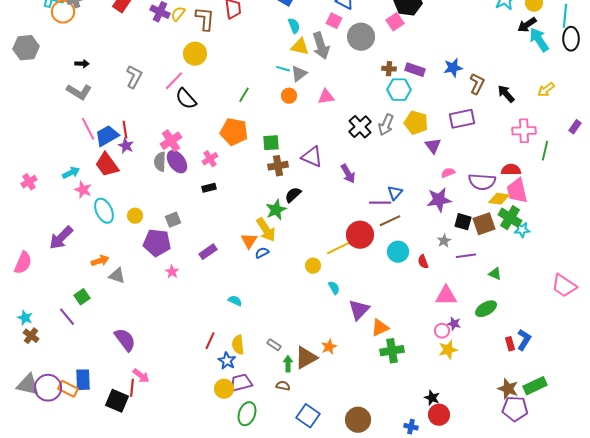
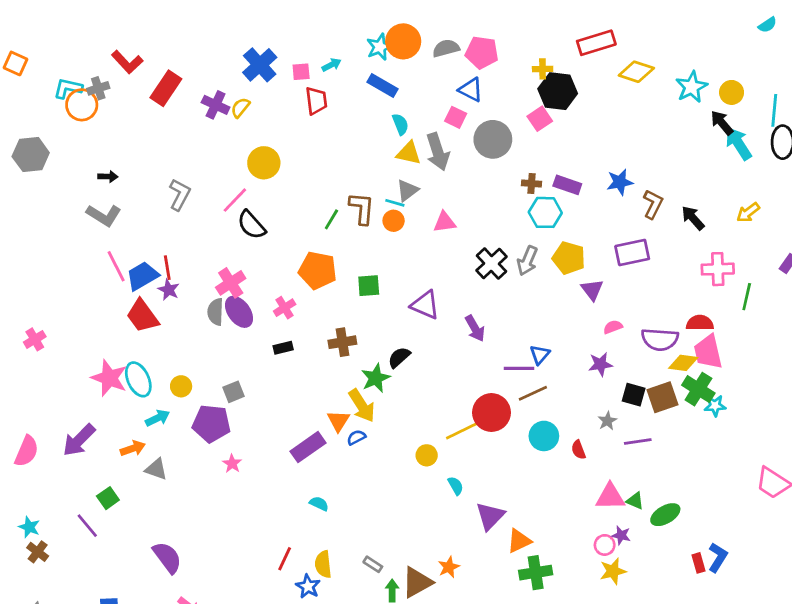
brown L-shape: (205, 19) -> (362, 208), moved
black arrow: (527, 25) -> (722, 123), turned 84
cyan line: (283, 69) -> (395, 203), moved
brown cross: (278, 166) -> (342, 342), moved
cyan arrow: (71, 173) -> (158, 418), moved
pink star: (83, 190) -> (109, 378), moved, size x1.5
purple star: (439, 200) -> (600, 364), size x0.7
purple arrow: (61, 238) -> (79, 440), moved
purple rectangle: (208, 252) -> (308, 447), moved, size x1.4
green triangle: (495, 274) -> (635, 501), moved

